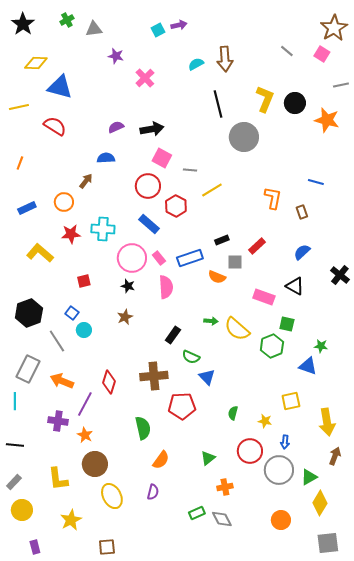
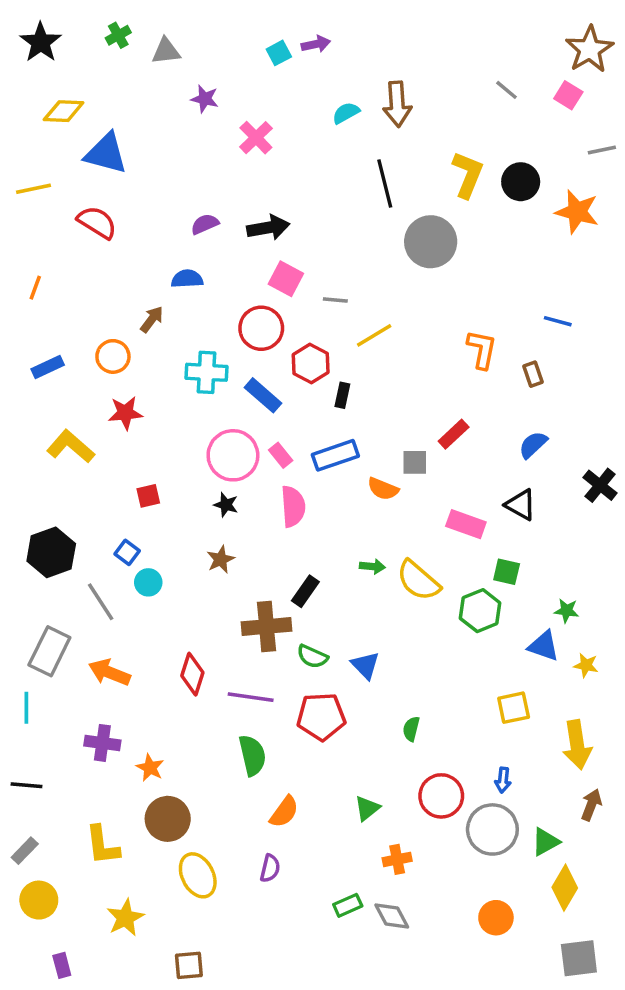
cyan cross: (103, 229) -> (207, 372), moved
black rectangle: (222, 240) -> (342, 395), moved, turned -56
green semicircle: (191, 357) -> (312, 656), moved
brown cross: (154, 376) -> (267, 626), moved
purple line: (85, 404) -> (251, 697), moved, turned 70
yellow star: (265, 421) -> (586, 665), moved

